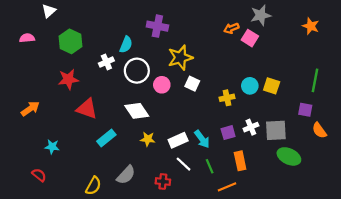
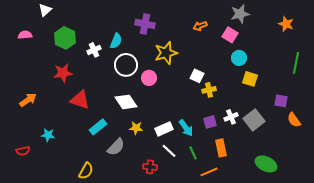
orange arrow: (231, 28) -> (200, 26), moved
white cross: (106, 62) -> (94, 50), moved
green line: (315, 80) -> (296, 63), moved
white square: (192, 84) -> (197, 76), moved
cyan circle: (250, 86) -> (239, 58), moved
gray square: (276, 130) -> (254, 120), turned -35
green ellipse: (289, 156) -> (266, 164), moved
red semicircle: (39, 175) -> (23, 151), moved, turned 128
gray semicircle: (126, 175) -> (116, 147), moved

